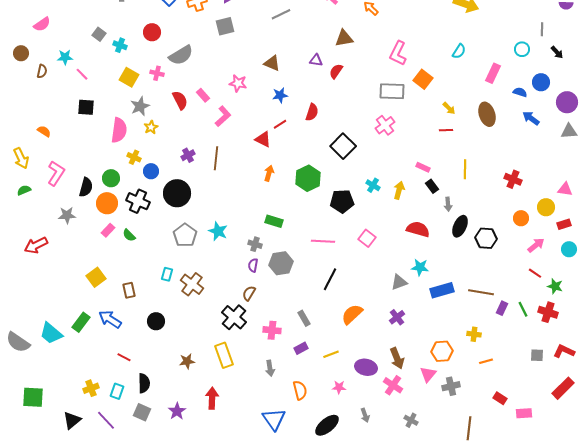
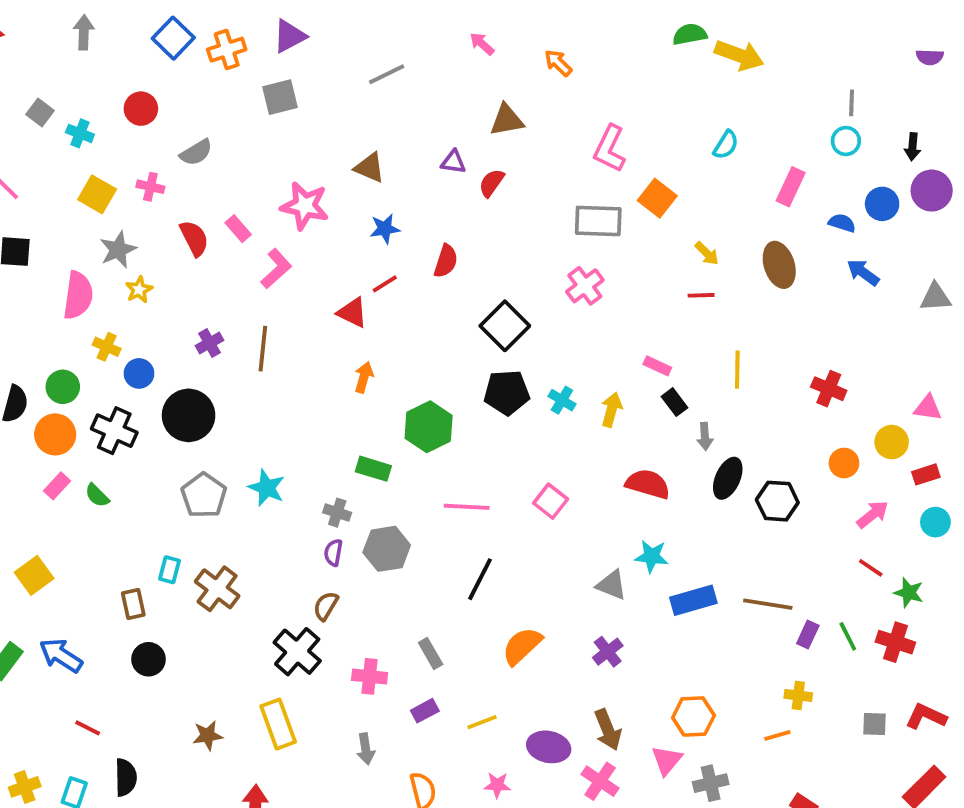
gray line: (542, 29) -> (852, 103), moved
black arrow: (557, 52) -> (913, 147), turned 48
gray semicircle: (181, 55) -> (196, 152), size x0.7
pink star: (238, 83) -> (305, 206), size x1.4
purple circle: (567, 102) -> (932, 191), moved
green hexagon: (308, 178) -> (429, 427), moved
black pentagon: (342, 201) -> (507, 393), moved
gray triangle: (399, 282) -> (612, 585), turned 42
brown rectangle: (129, 290) -> (133, 604), moved
yellow cross: (474, 334) -> (798, 695), moved

